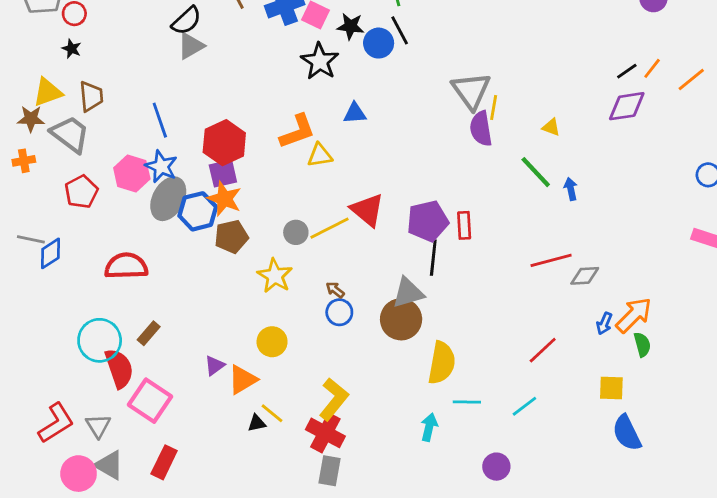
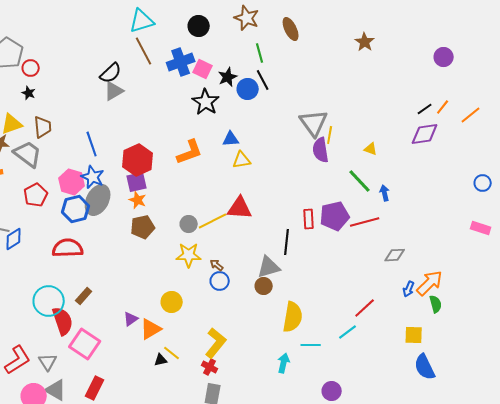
black star: (351, 26) -> (228, 77), turned -30
yellow triangle: (320, 155) -> (242, 160), moved
orange star: (224, 199) -> (138, 200), size x0.7
red triangle: (367, 210) -> (240, 208), turned -36
blue hexagon: (198, 211) -> (76, 209), moved
purple pentagon: (428, 221) -> (335, 216), moved
red line: (551, 260) -> (365, 222), moved
yellow star: (275, 276) -> (189, 255), moved, turned -30
brown circle: (401, 319) -> (264, 286), size x0.6
cyan line: (524, 406) -> (348, 332), moved
red cross: (325, 433) -> (210, 367), size x0.6

